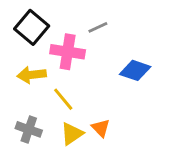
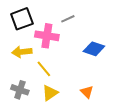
black square: (32, 27) -> (22, 19), turned 30
orange triangle: (101, 128) -> (87, 92), moved

